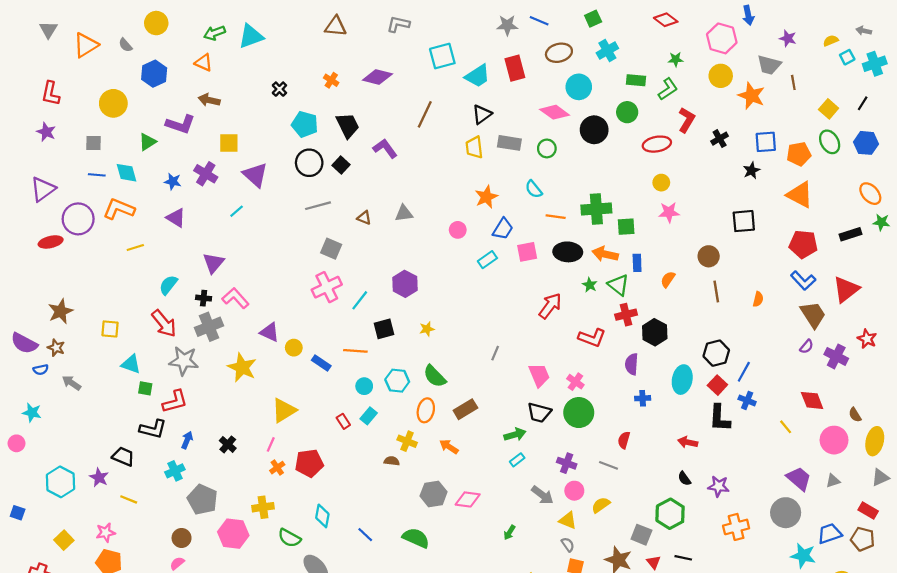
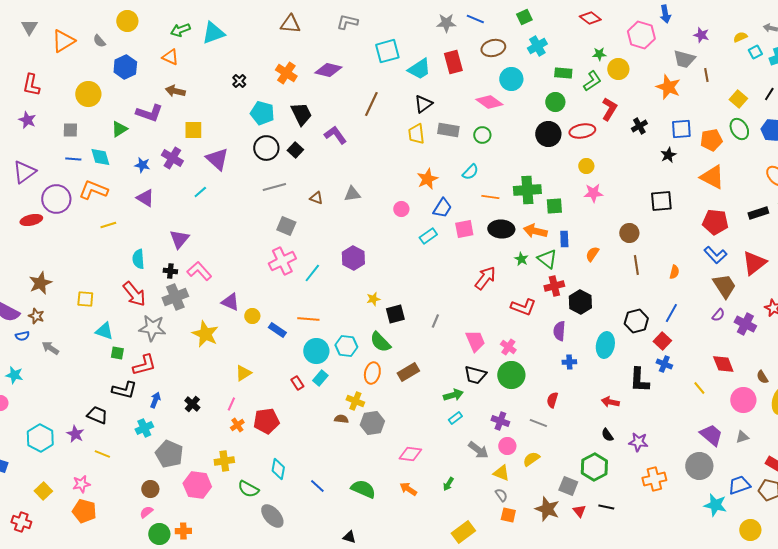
yellow circle: (721, 76) -> (618, 69), moved
orange cross: (331, 80) -> (286, 73), size x1.5
black circle: (594, 130) -> (548, 134), moved
cyan semicircle: (534, 189) -> (470, 172), turned -96
cyan semicircle: (168, 285) -> (138, 259), turned -42
black square: (384, 329) -> (395, 314), moved
blue line: (744, 372) -> (671, 313), moved
red square: (717, 385) -> (662, 341), moved
cyan circle: (364, 386) -> (316, 351), size x1.6
yellow triangle: (284, 410) -> (243, 373), size x0.7
orange arrow: (449, 447) -> (408, 489), moved
gray hexagon: (434, 494) -> (372, 423), moved

